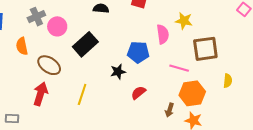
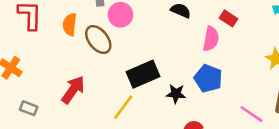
pink semicircle: (163, 34) -> (211, 39), moved
black rectangle: (85, 44) -> (143, 74), moved
brown ellipse: (49, 65) -> (98, 40), moved

